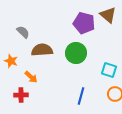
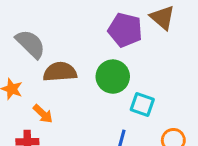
gray semicircle: (23, 32) -> (30, 44), size x1.5
cyan square: (109, 70) -> (142, 104), moved

